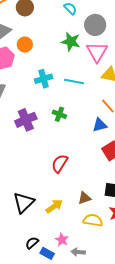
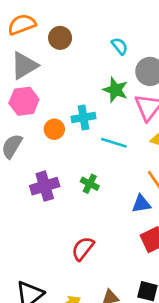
orange circle: (25, 45) -> (54, 129), moved
cyan cross: (44, 79) -> (83, 117), moved

